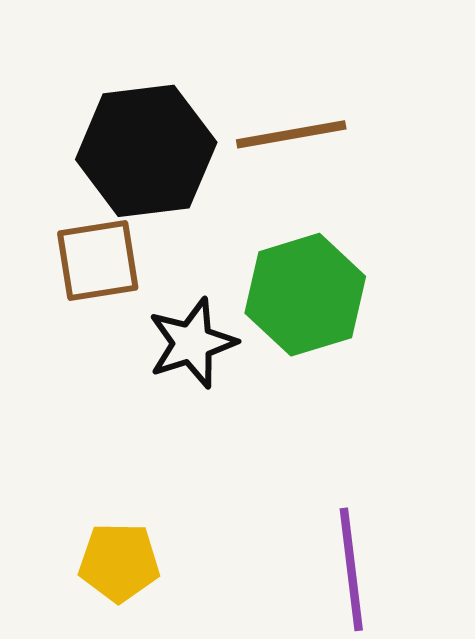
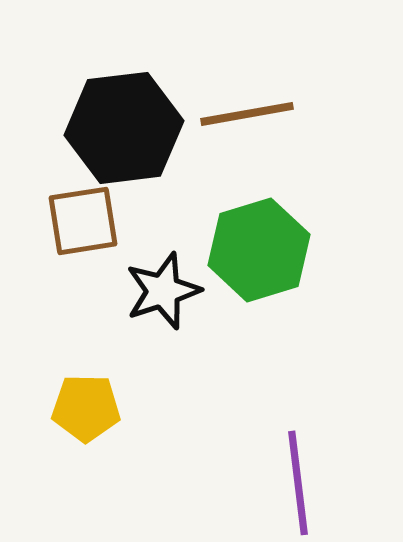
yellow pentagon: (119, 562) -> (86, 408), moved

